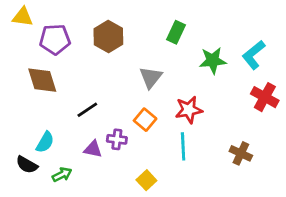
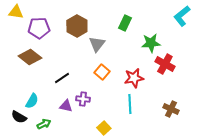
cyan L-shape: (254, 55) -> (182, 16), moved
gray triangle: (151, 77) -> (97, 44), moved
brown diamond: (42, 80) -> (30, 57), turned -35
red cross: (265, 97) -> (165, 64), moved
orange square: (145, 120) -> (102, 72), moved

